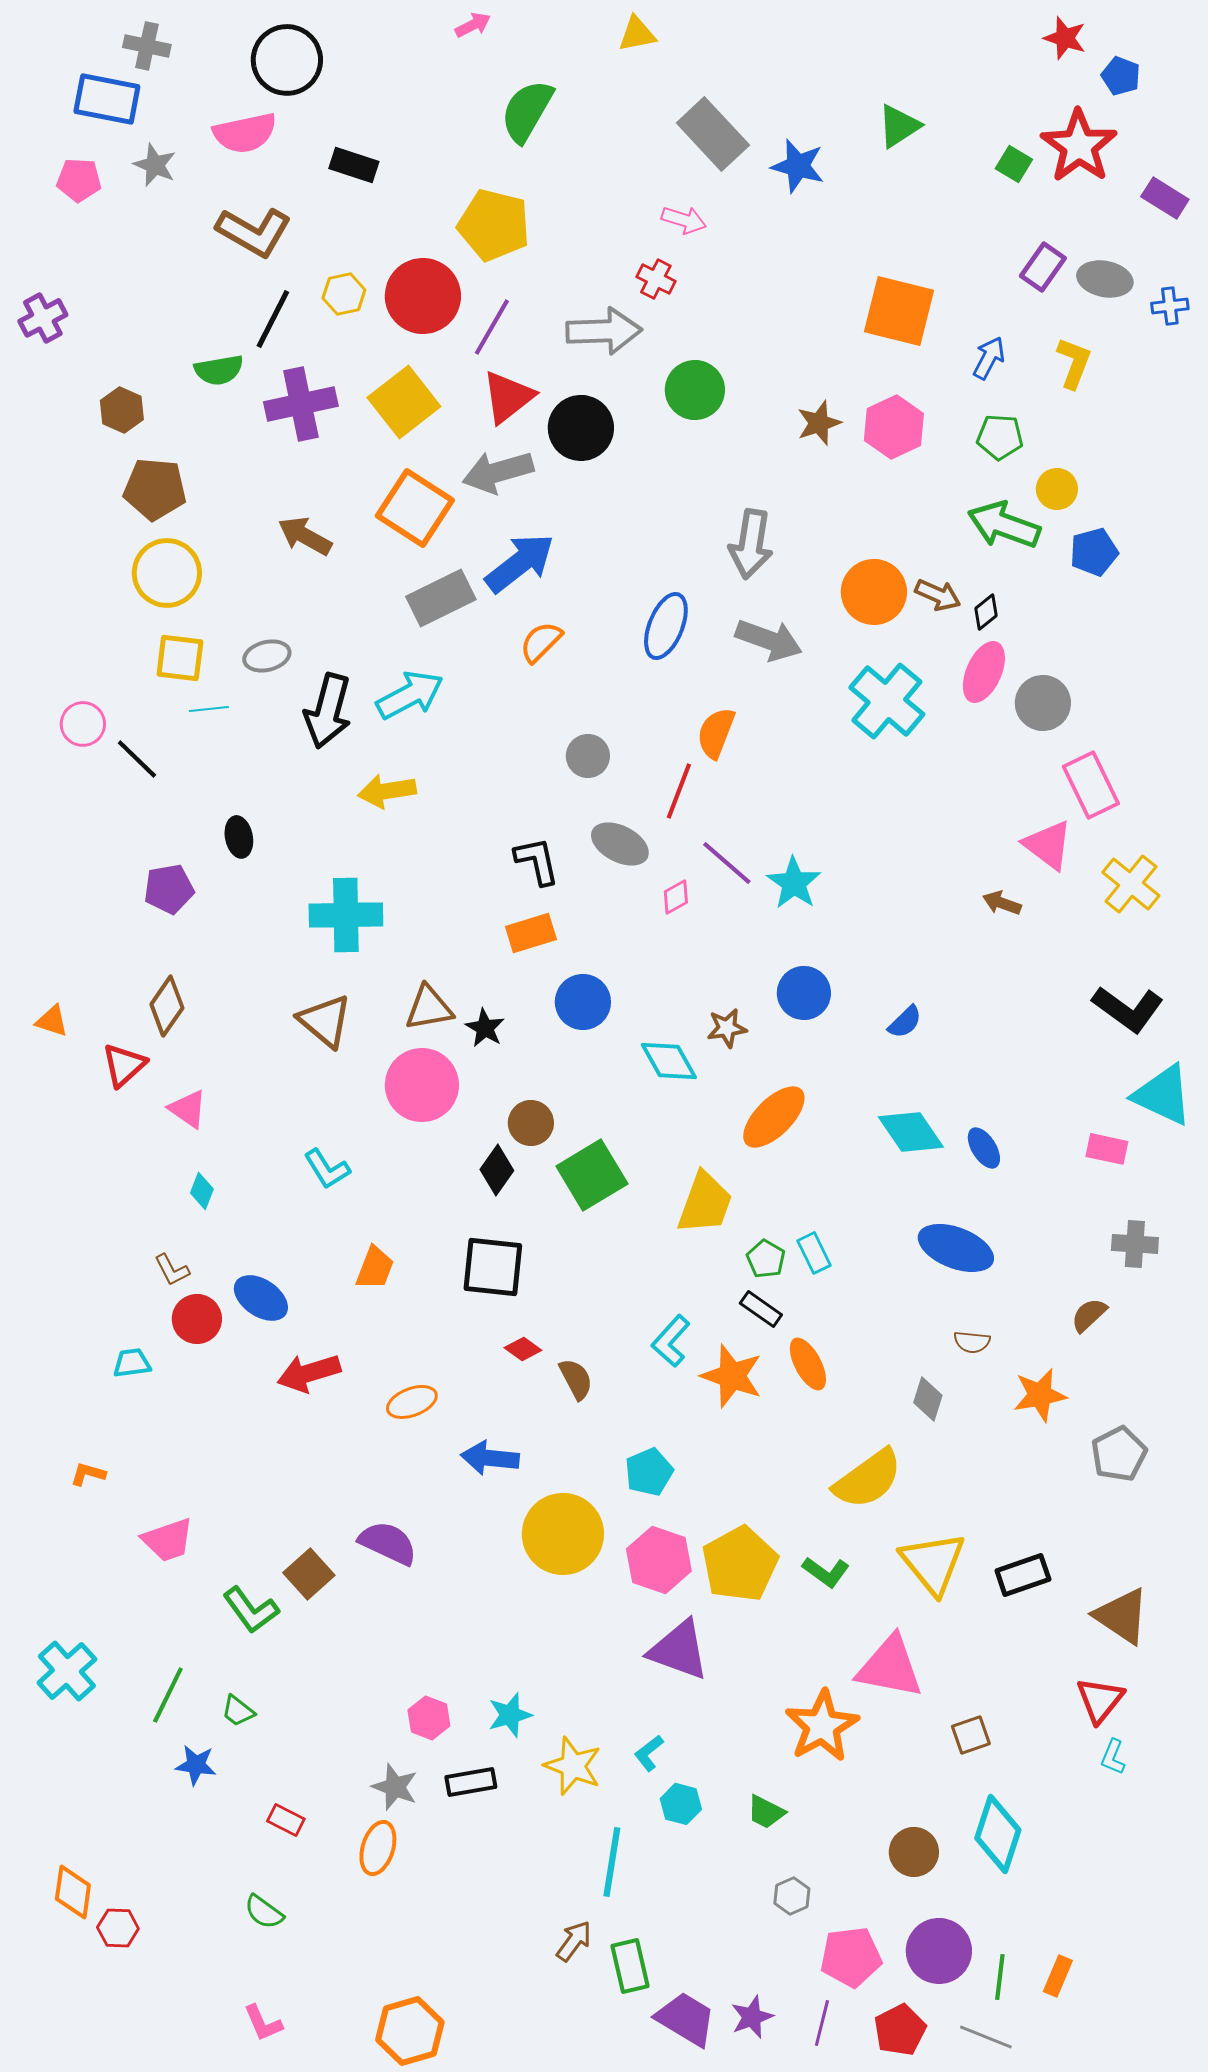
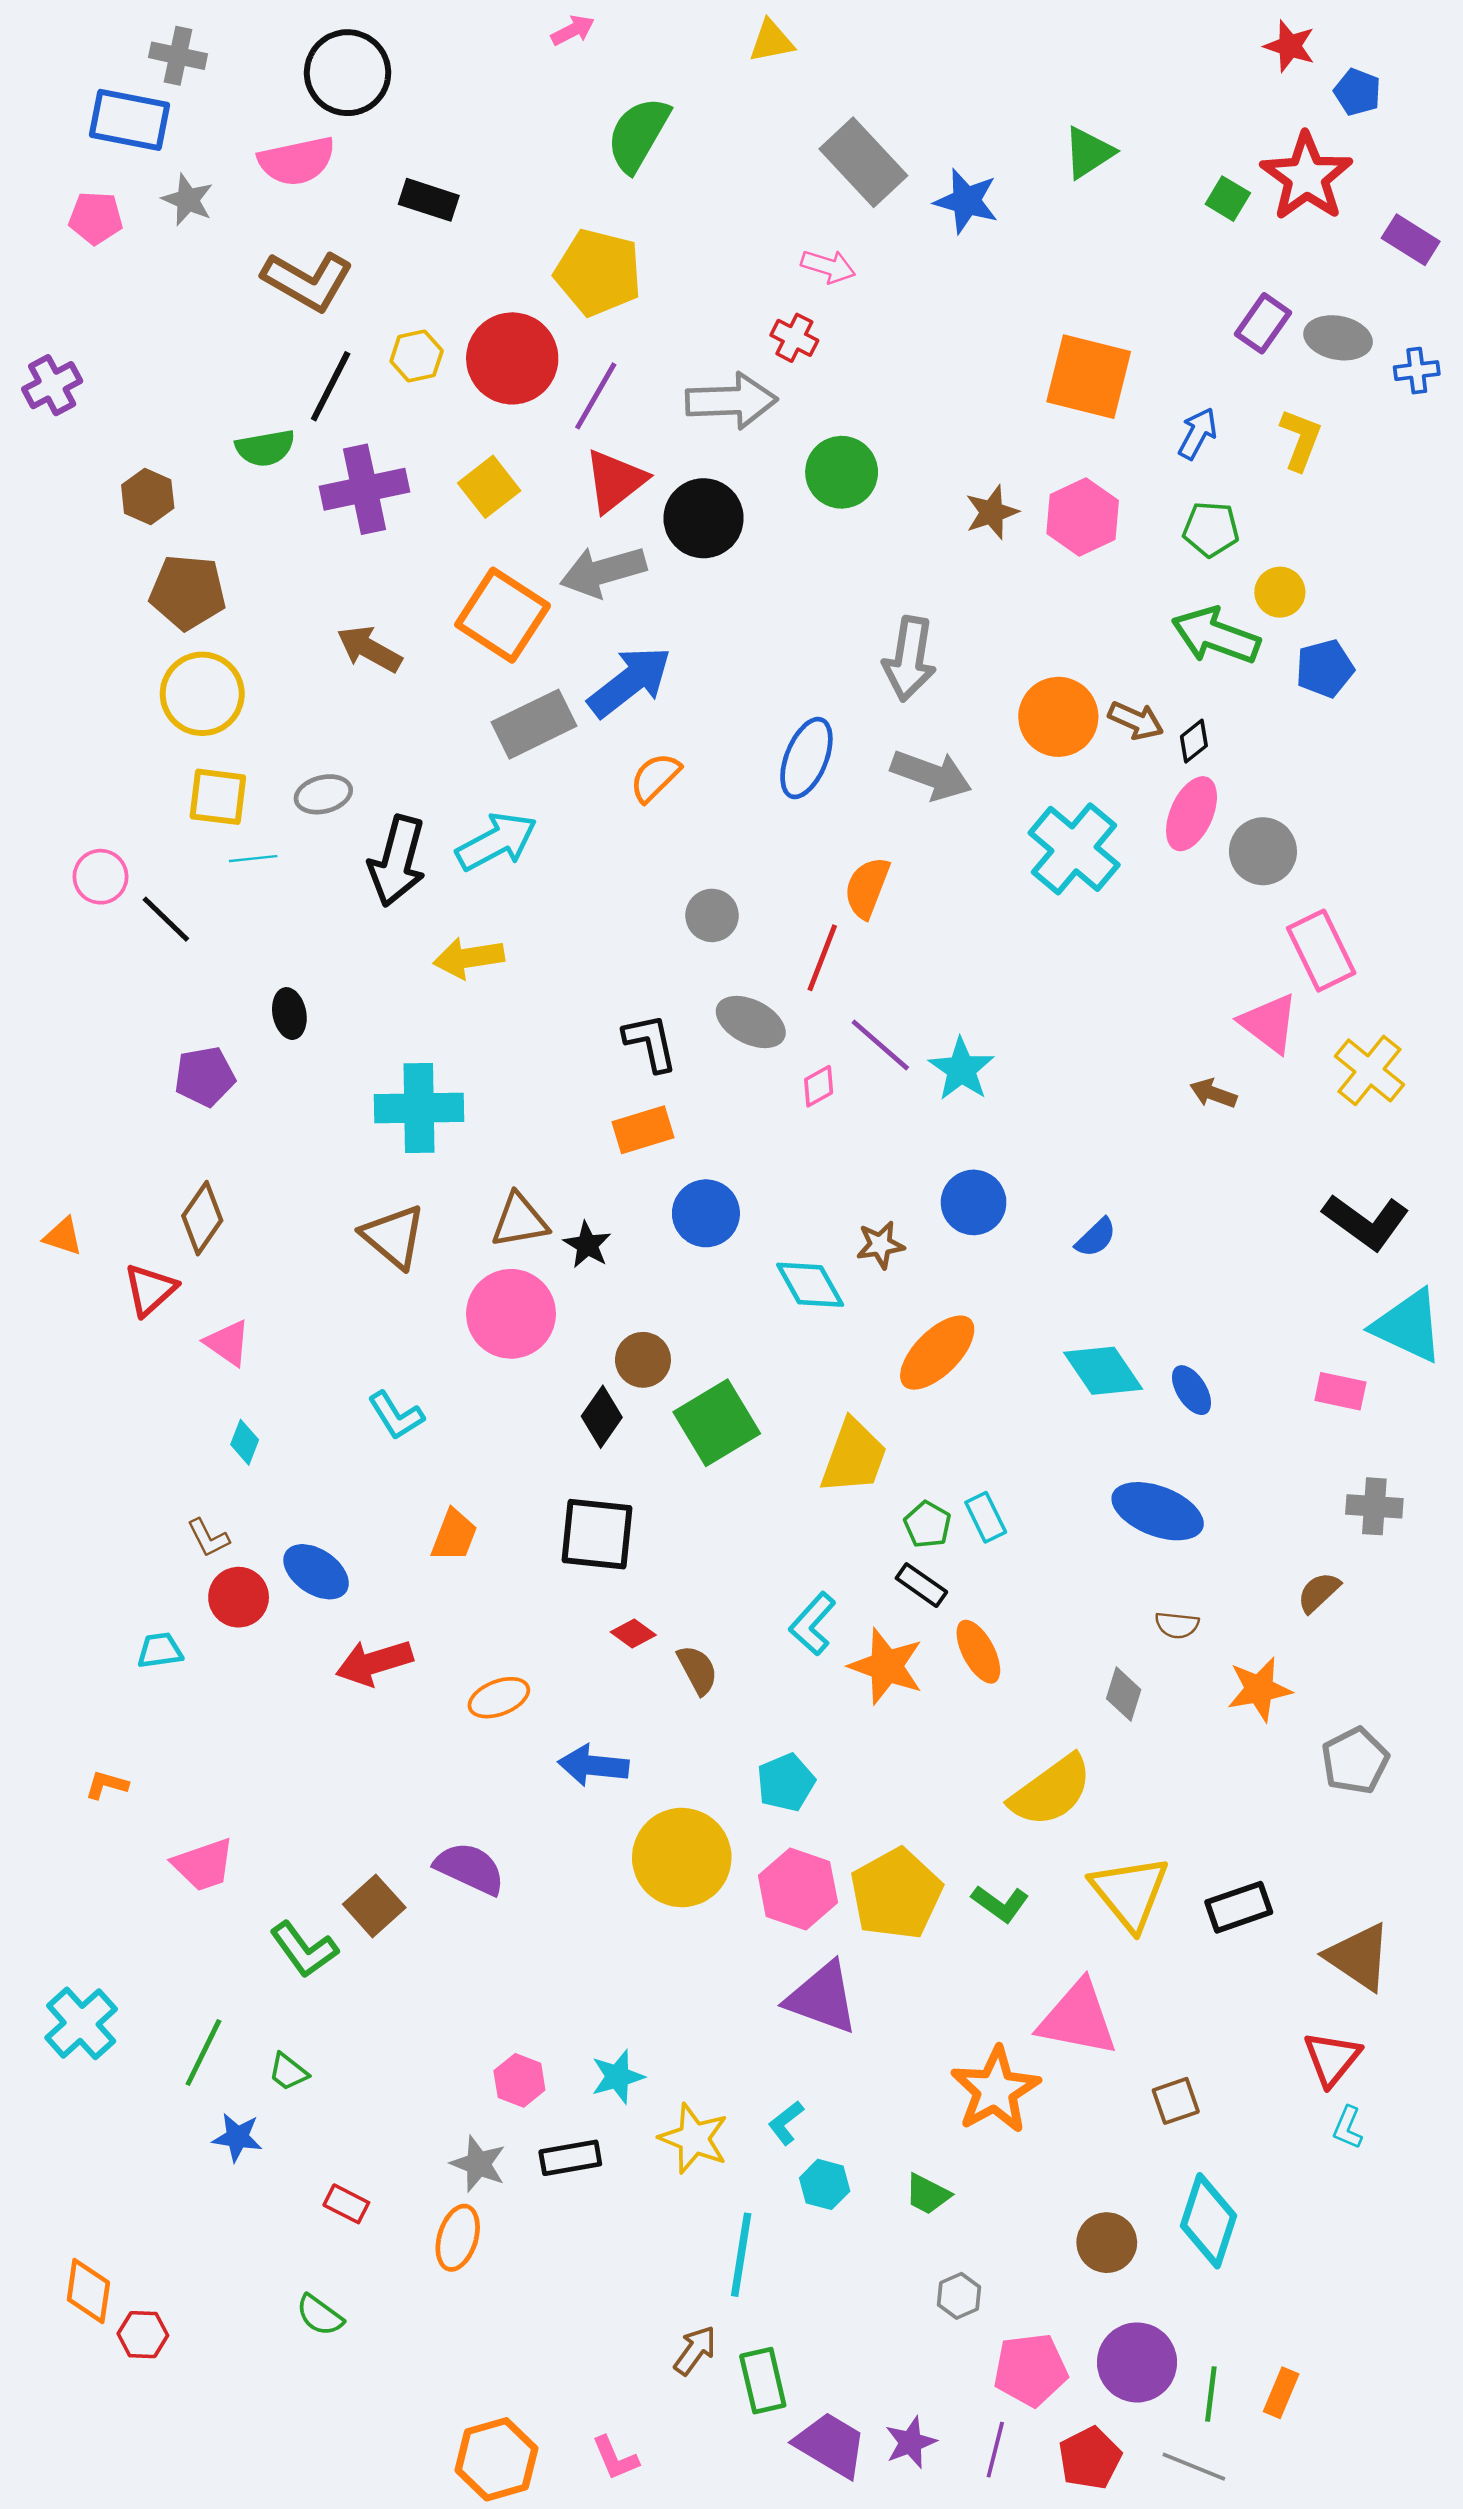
yellow square: (404, 402) -> (489, 487), size x0.7
pink L-shape: (263, 2023) -> (615, 2458), moved

